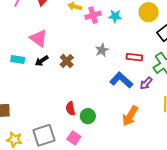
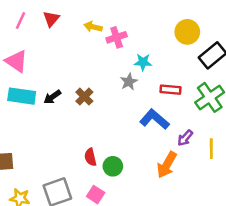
cyan star: (115, 16) -> (143, 62), moved
pink triangle: (39, 38) -> (16, 61), moved
cyan rectangle: (18, 60) -> (22, 96), size x1.5
purple arrow: (146, 83) -> (185, 138), moved

